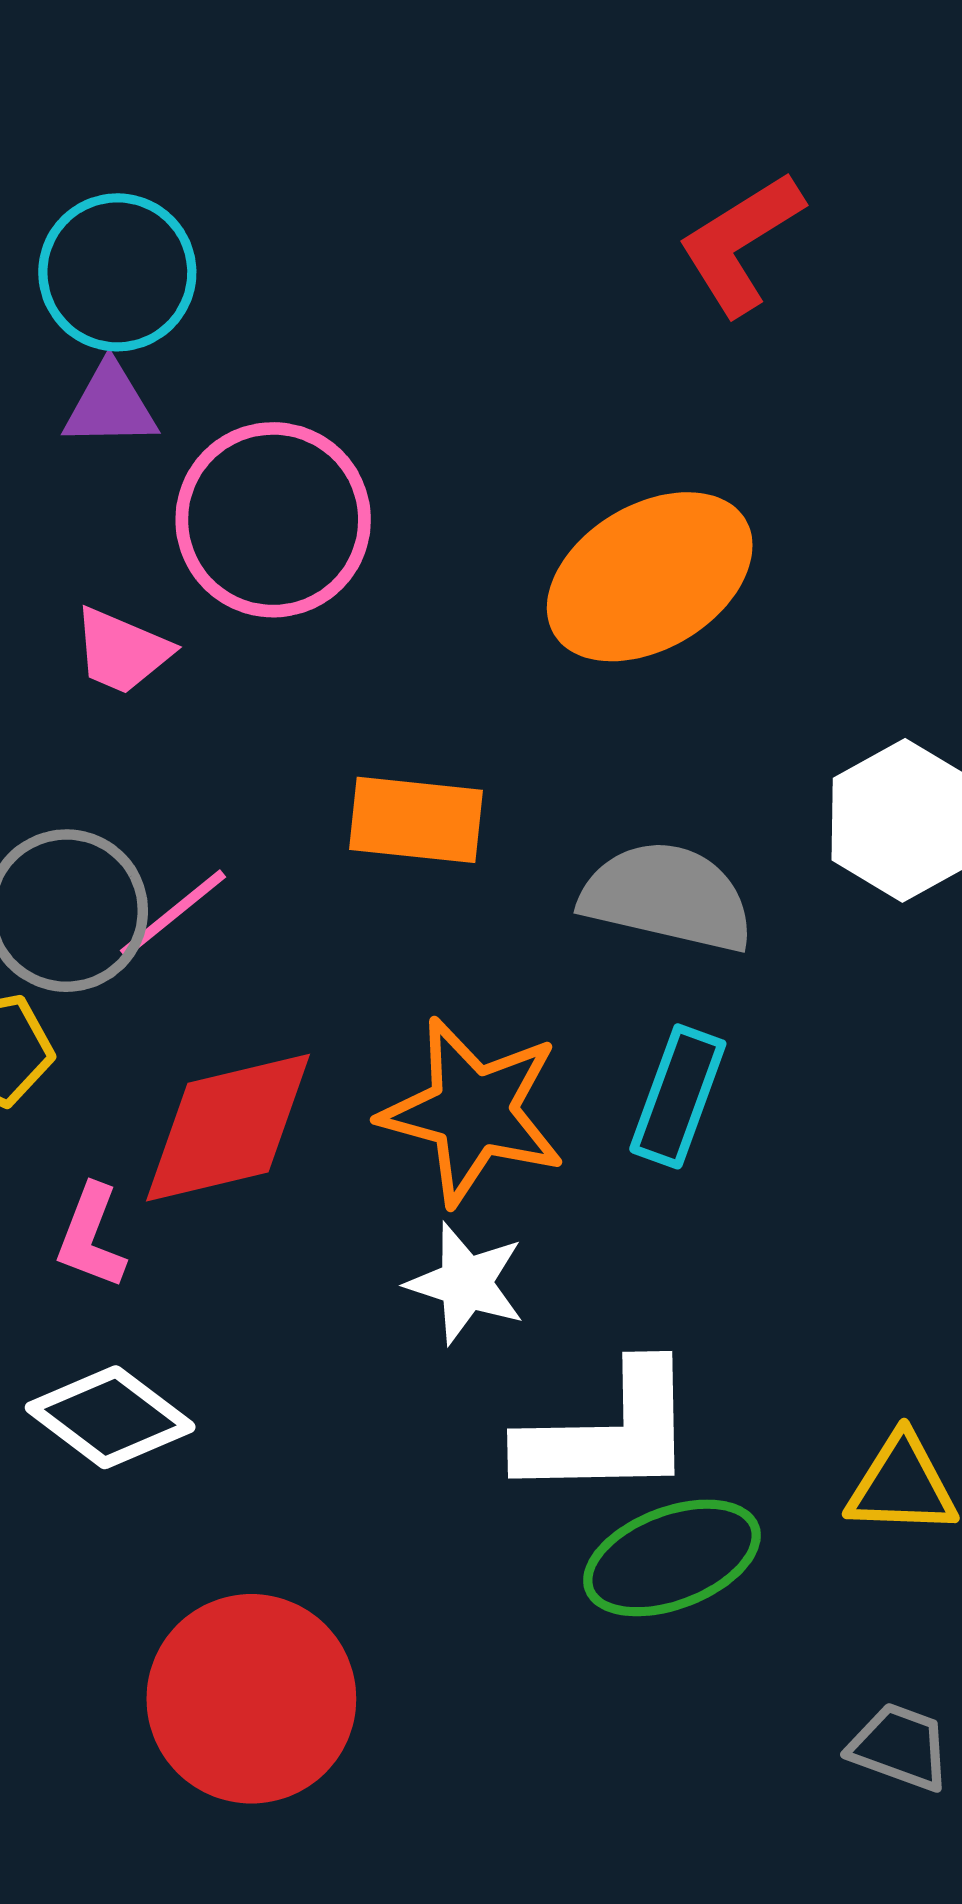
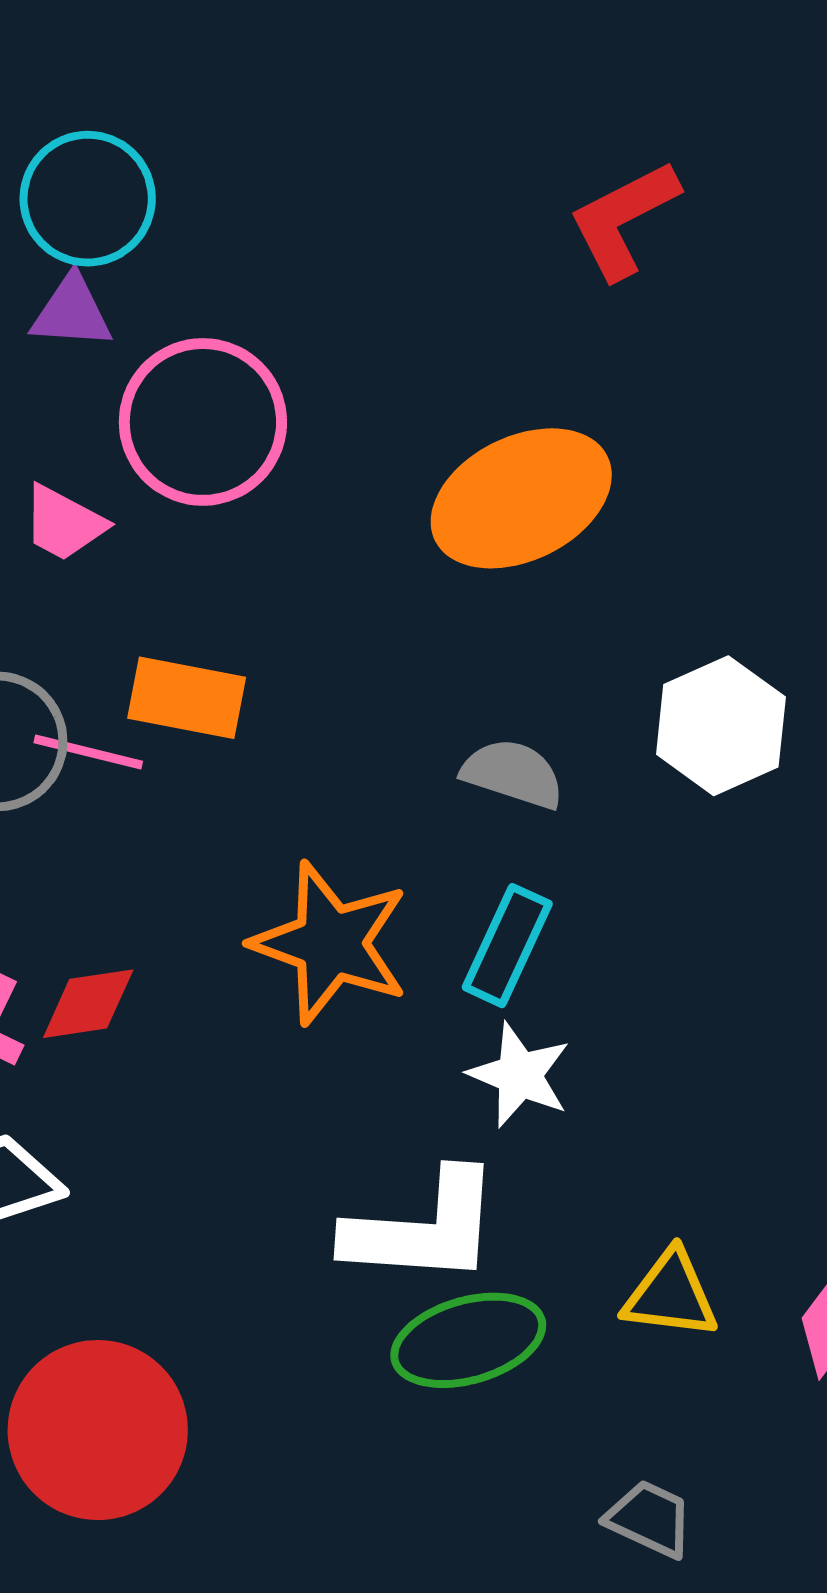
orange rectangle: (416, 820) -> (187, 698), moved
gray semicircle: (667, 897) -> (513, 774), size x0.7
pink line: (173, 914) -> (88, 752), turned 48
red diamond: (228, 1128) -> (88, 1004), moved, size x0.6
white star: (466, 1283) -> (519, 1075), moved

